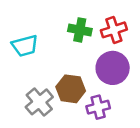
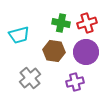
brown hexagon: (71, 89) -> (54, 51), moved

